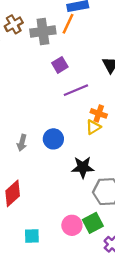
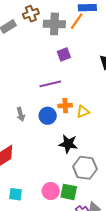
purple line: (76, 90) -> (50, 84), moved
orange cross: (99, 113) -> (65, 106), moved, turned -32
gray arrow: (22, 143) -> (21, 114), turned -40
green square: (93, 223) -> (69, 192), turned 30

